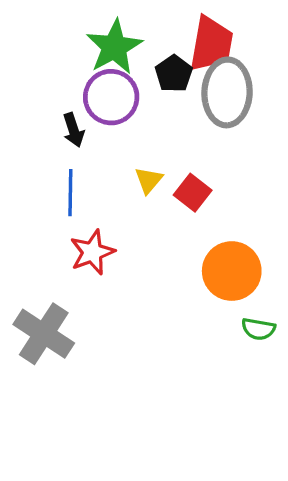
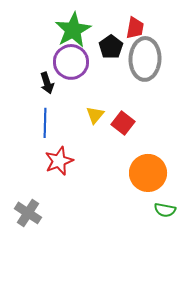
red trapezoid: (211, 44) -> (135, 28), size x0.6
gray cross: (44, 334) -> (28, 213), size x0.7

